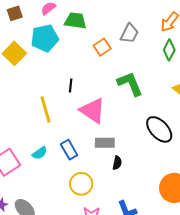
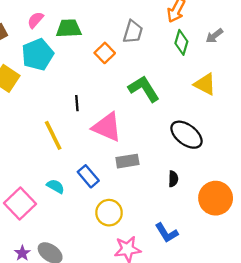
cyan semicircle: (40, 153) -> (56, 186), turned -105
black semicircle: (117, 163) -> (173, 179), moved

